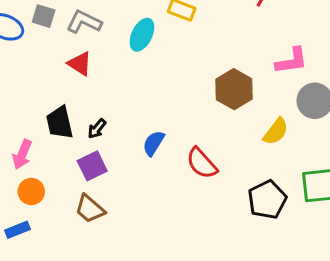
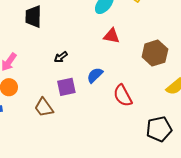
red triangle: (80, 64) -> (112, 36), moved, turned -36
black trapezoid: (60, 122) -> (33, 17), moved
purple square: (92, 166) -> (66, 87), moved

